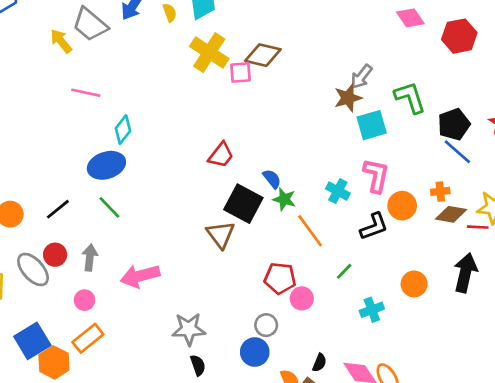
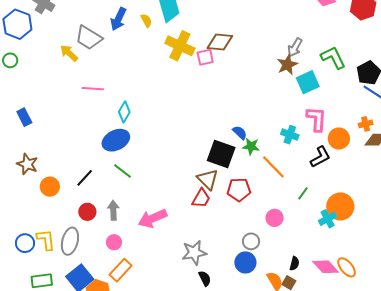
red trapezoid: (221, 155) -> (201, 198), moved
gray ellipse: (33, 270) -> (70, 241), moved, turned 64
red pentagon: (280, 278) -> (239, 190), moved
orange circle: (414, 284) -> (340, 206), moved, size x1.4

